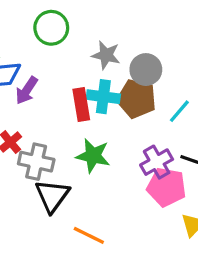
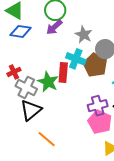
purple arrow: (27, 90) -> (54, 27), moved
red rectangle: (81, 105) -> (63, 72), moved
green star: (93, 156) -> (48, 82), moved

